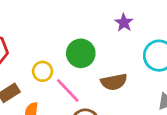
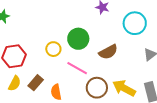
yellow circle: (43, 71) -> (53, 49), moved

